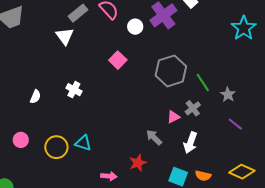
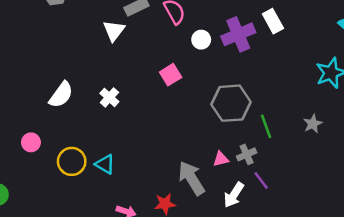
gray star: (228, 95) -> (313, 124), moved
white semicircle: (35, 97) -> (61, 95), size x1.6
purple line: (235, 124) -> (261, 180), moved
gray arrow: (154, 137) -> (191, 178), size x1.6

